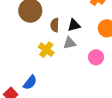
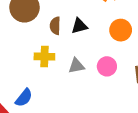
gray triangle: (70, 43) -> (76, 66), moved
yellow cross: (46, 50) -> (44, 57), turned -35

